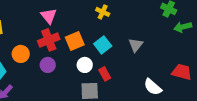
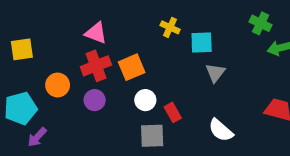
pink triangle: (49, 16) -> (96, 33), turned -30
cyan square: (103, 45) -> (202, 43), moved, turned 36
white semicircle: (153, 87) -> (221, 130), moved

